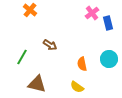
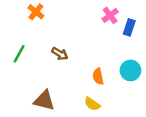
blue rectangle: (108, 23) -> (129, 27), turned 32
green line: (22, 57) -> (19, 54), moved

